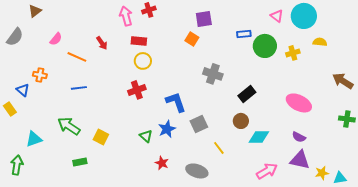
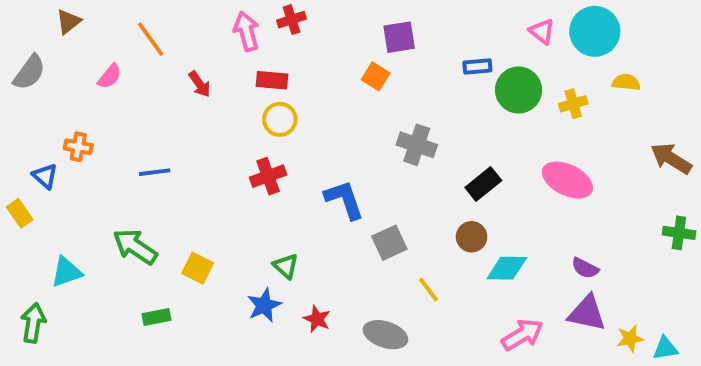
orange line: (77, 57) -> (151, 39), moved, turned 30
pink ellipse: (299, 103) -> (567, 180), moved
blue star: (167, 129) -> (264, 305), moved

